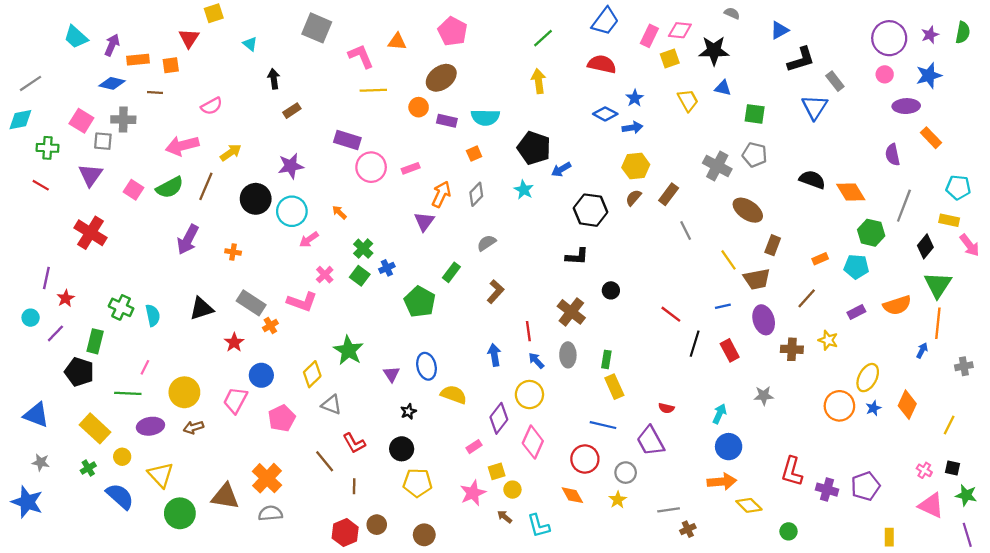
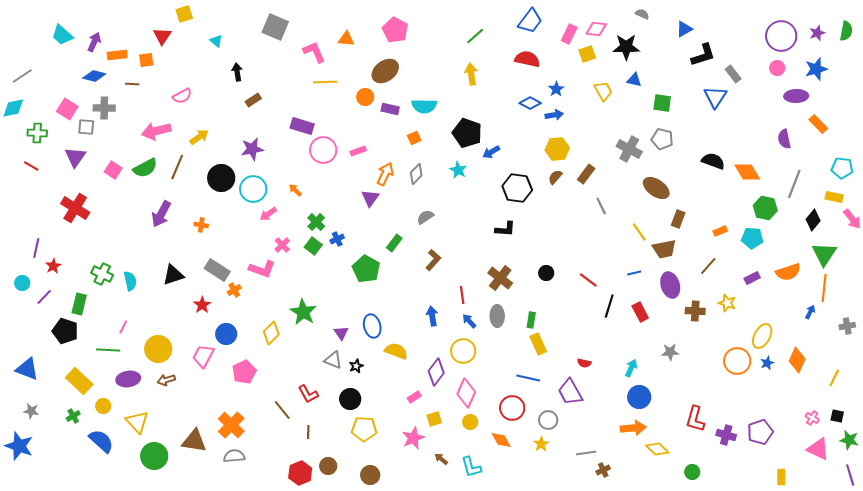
black circle: (611, 290) -> (546, 273), moved
gray triangle: (331, 405) -> (333, 360), moved
yellow circle: (512, 490) -> (470, 422), moved

